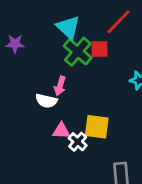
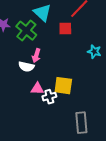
green cross: (78, 52) -> (26, 31), moved
white cross: (78, 142) -> (49, 97), turned 32

